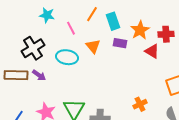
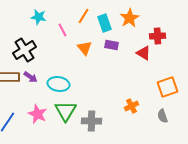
orange star: (140, 30) -> (130, 18), moved
cyan ellipse: (67, 57) -> (59, 84), moved

